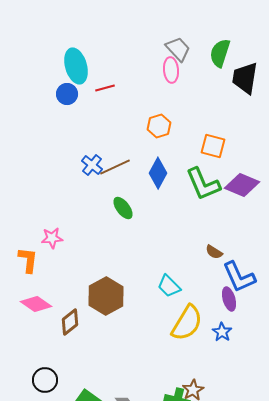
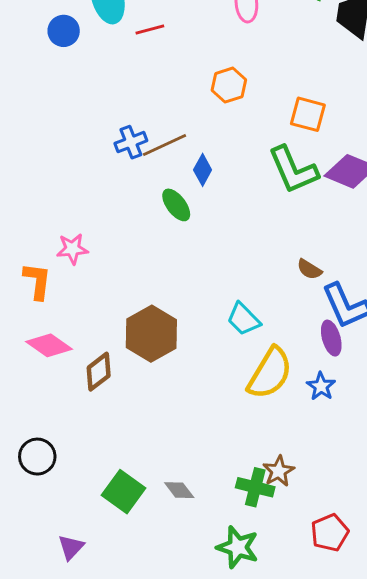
blue circle: (67, 94) -> (64, 31), moved
blue cross: (92, 165) -> (131, 142), turned 30
blue diamond: (158, 173) -> (203, 170), moved, size x0.7
black circle: (45, 380) -> (37, 457), moved

